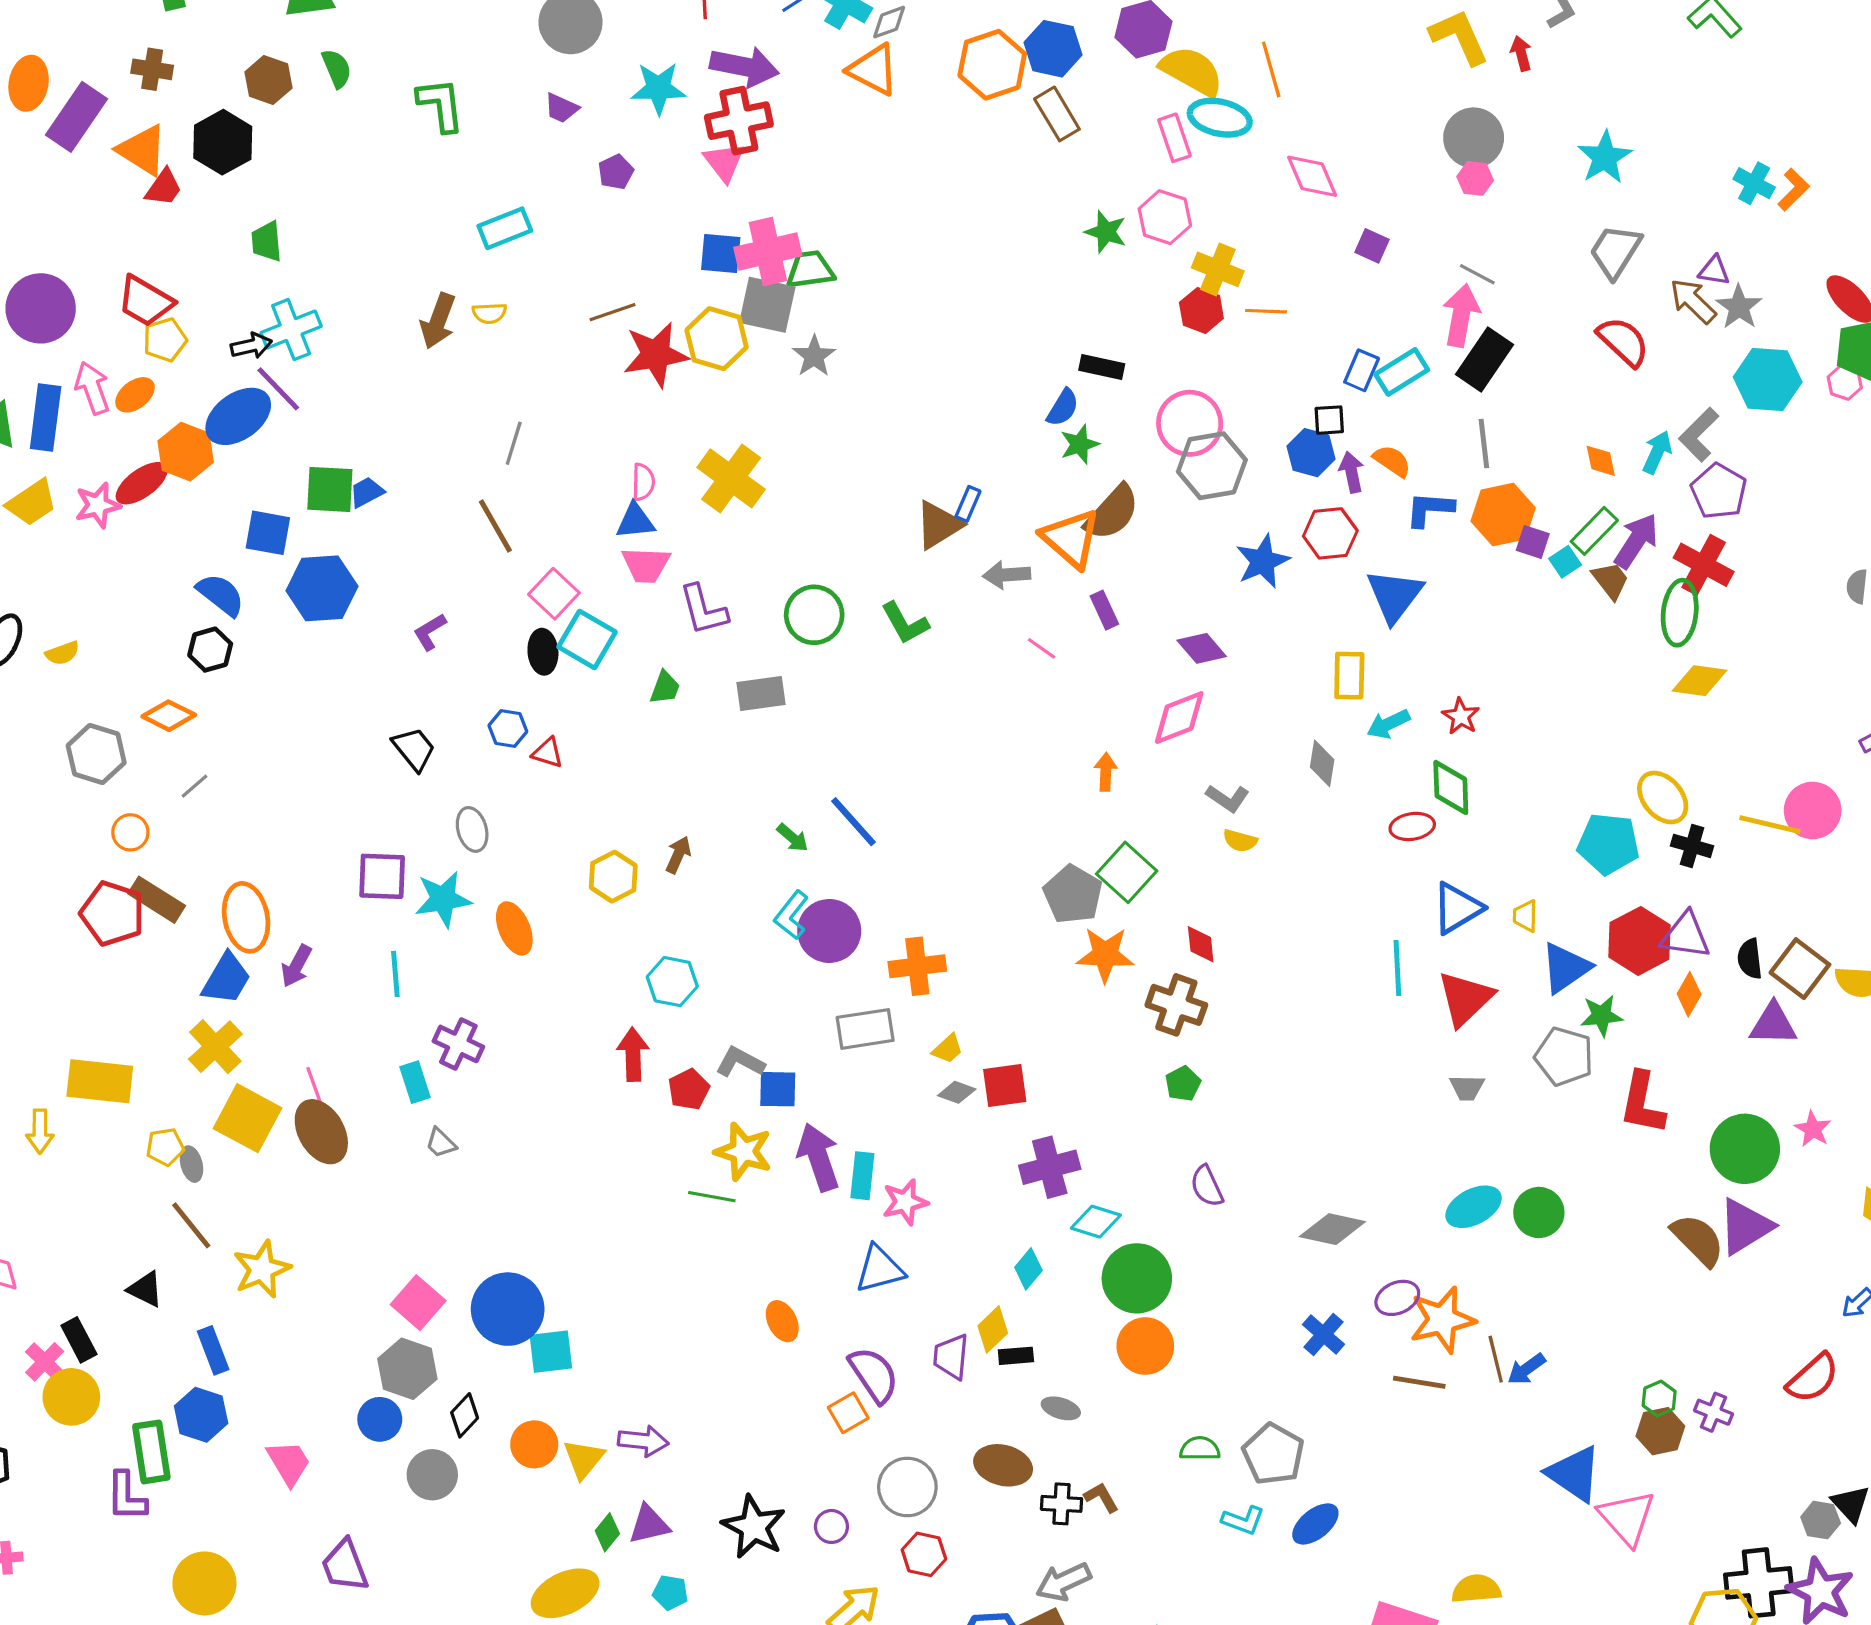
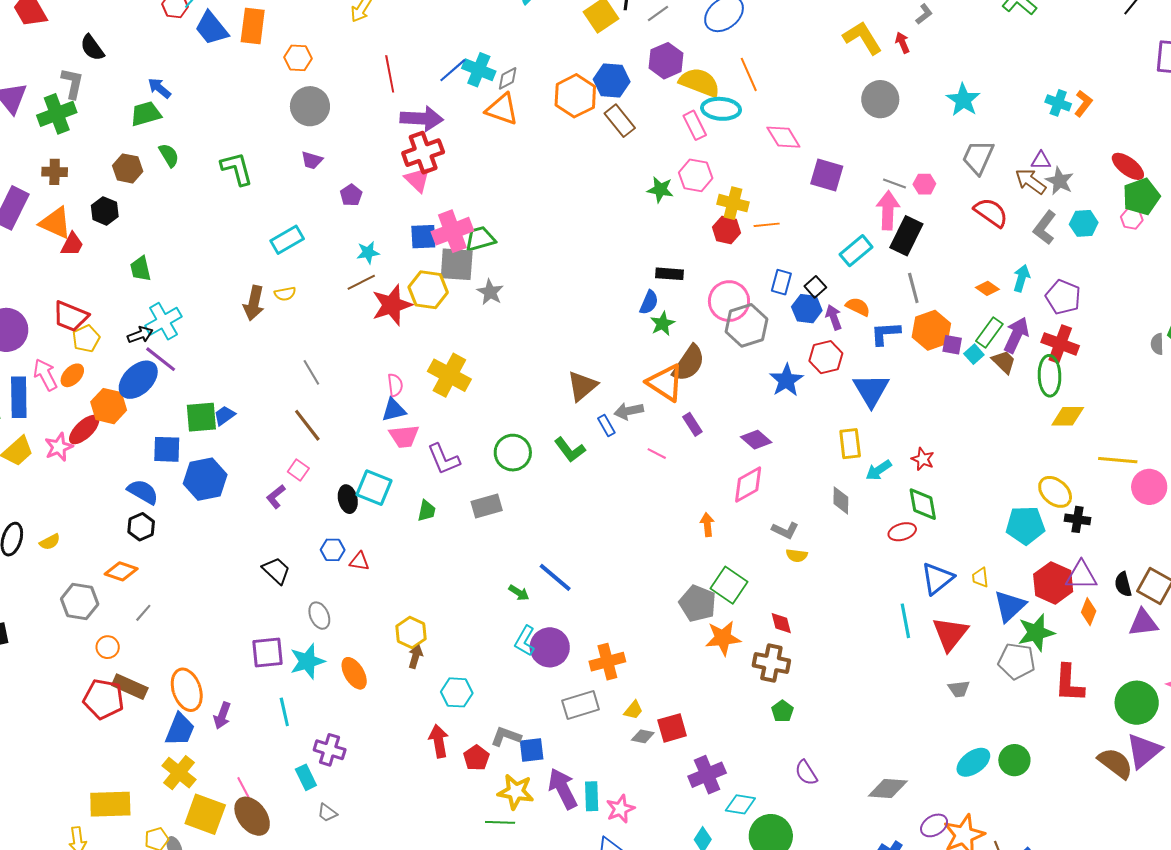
cyan star: (658, 88) -> (368, 252), moved, size x0.7
black hexagon: (223, 142) -> (105, 211), size x0.7
pink hexagon: (1475, 178) -> (924, 184), moved
purple square: (1372, 246) -> (827, 175), size x1.6
blue rectangle: (1362, 370) -> (781, 282), moved
cyan hexagon: (1768, 379) -> (1084, 223), size x0.7
black square: (1329, 420) -> (815, 287), turned -30
gray L-shape: (1699, 435) -> (1045, 228), moved
gray line: (514, 443) -> (311, 372), turned -40
orange diamond: (1601, 461) -> (987, 288), turned -35
blue rectangle: (968, 504) -> (606, 425), moved, turned -45
pink square: (554, 594) -> (298, 470), moved, size x0.7
yellow line: (1770, 825) -> (1118, 460), moved
brown arrow: (678, 855) -> (415, 657), moved
green star: (1601, 1016) -> (1036, 633), size x1.4

